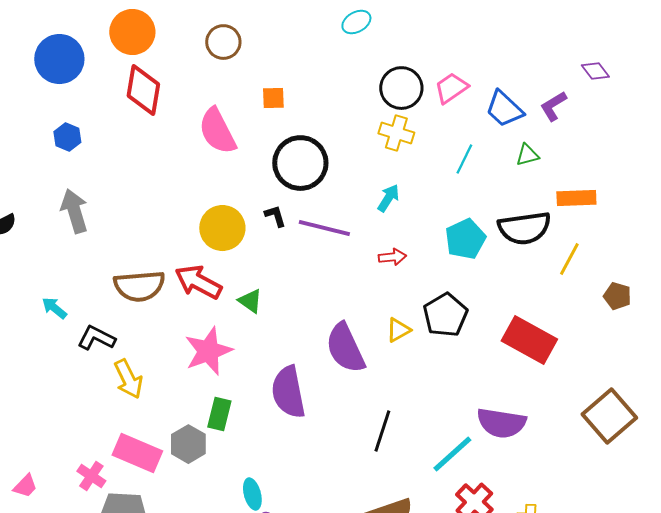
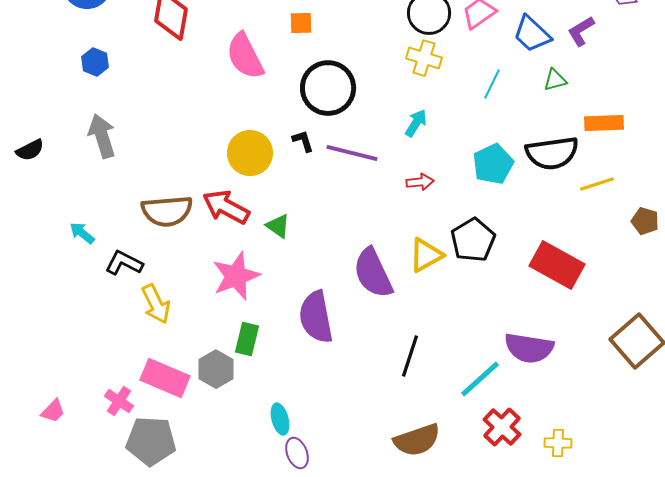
yellow line: (569, 259) -> (597, 184), turned 44
yellow triangle: (398, 330) -> (426, 255), size x1.4

